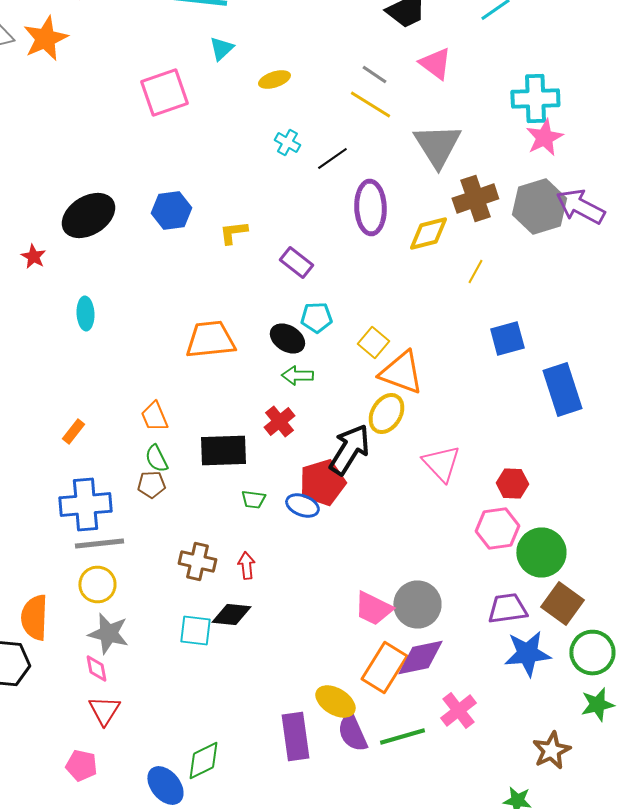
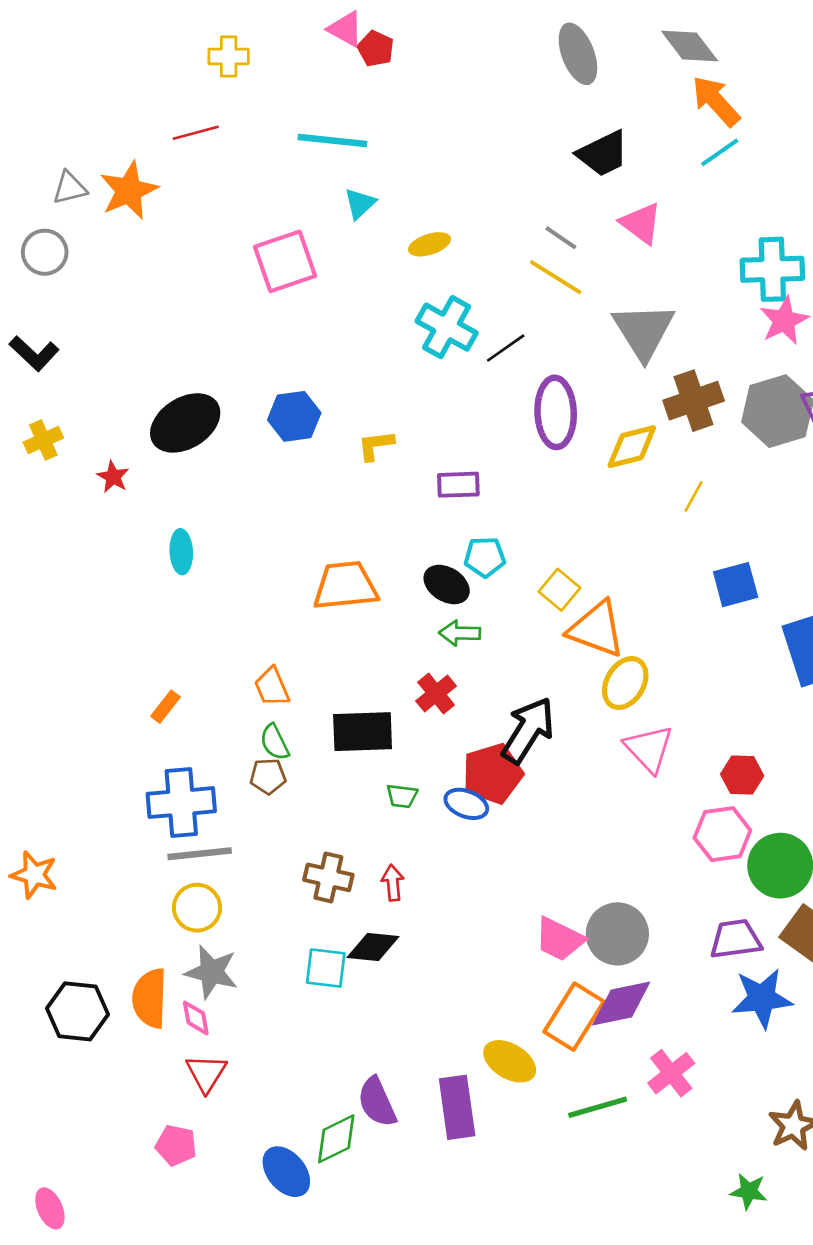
cyan cross: (287, 142) -> (447, 327), size x1.8
purple rectangle: (296, 262) -> (458, 485), turned -40
yellow ellipse: (386, 414) -> (625, 683), moved
orange semicircle: (34, 618) -> (150, 998), moved
purple semicircle: (352, 732) -> (377, 1102), moved

